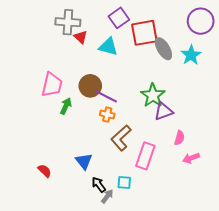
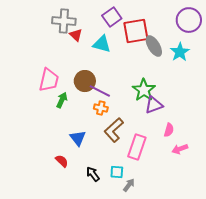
blue triangle: (84, 161) -> (78, 138), moved
red semicircle: (45, 171) -> (62, 161), moved
gray arrow: (107, 196) -> (129, 185), moved

